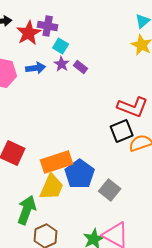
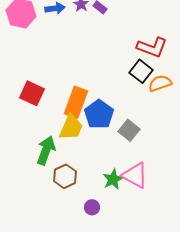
black square: (122, 131) -> (141, 71), turned -30
orange rectangle: (57, 162) -> (76, 102), turned -52

